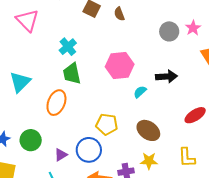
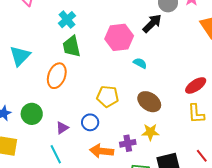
black arrow: (167, 77) -> (152, 23), moved, turned -40
cyan semicircle: (140, 92) -> (140, 63), turned 72
blue circle: (89, 150) -> (90, 122), size x0.7
yellow L-shape: (187, 157) -> (196, 114), moved

